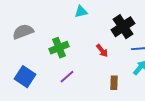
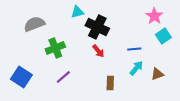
black cross: (123, 27) -> (97, 27), moved, turned -30
gray semicircle: (23, 32) -> (34, 24), moved

